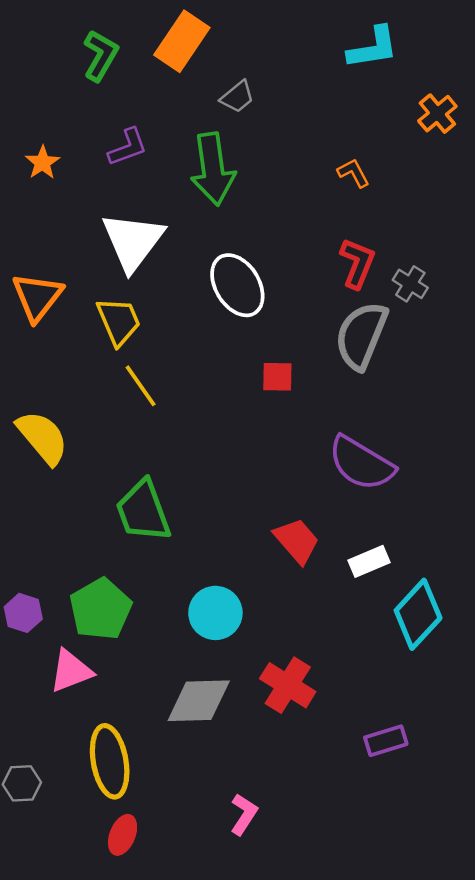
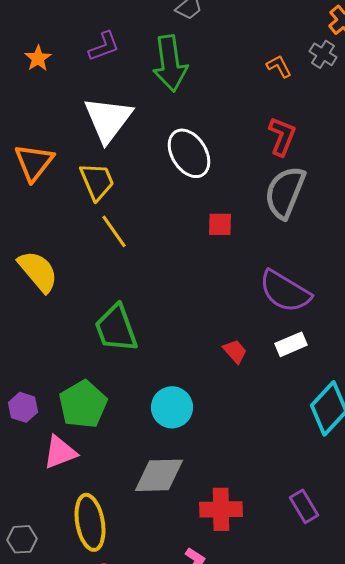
gray cross: (410, 284) -> (323, 54), moved
red trapezoid: (297, 541) -> (235, 351), size x0.7
white rectangle: (369, 561) -> (291, 344), moved
red cross: (288, 685) -> (221, 509), moved, turned -33
purple rectangle: (386, 741) -> (304, 506), turned 76

